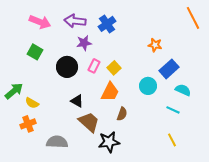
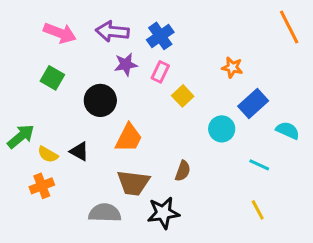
pink rectangle: (94, 66) -> (160, 72), moved
yellow square: (114, 68) -> (183, 96), moved
cyan semicircle: (183, 90) -> (288, 130), moved
orange trapezoid: (110, 92) -> (129, 138), moved
black triangle: (77, 101) -> (79, 151), moved
brown trapezoid: (89, 122) -> (133, 183), turned 145
gray semicircle: (57, 142) -> (105, 213), moved

